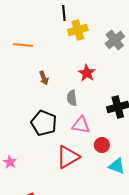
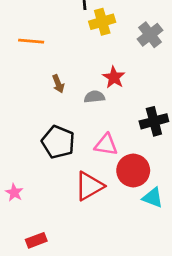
gray semicircle: (72, 98) -> (94, 97), moved, turned 91
red circle: (102, 145) -> (133, 171), size x1.6

